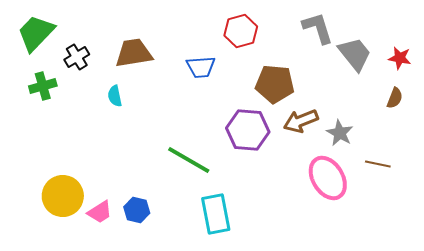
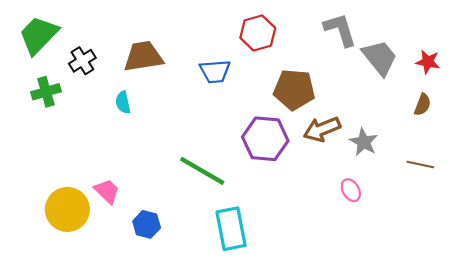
brown line: (378, 164) -> (420, 164), moved
pink ellipse: (328, 178) -> (351, 190), size x0.5
pink trapezoid: (100, 212) -> (107, 191), moved, turned -104

